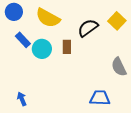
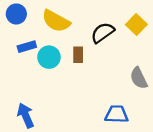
blue rectangle: (23, 40) -> (27, 47), turned -63
blue arrow: (22, 99) -> (26, 115), size x1.5

